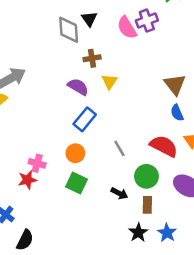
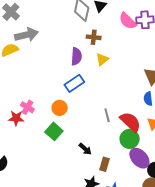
pink semicircle: (127, 28) -> (128, 21), turned -30
purple semicircle: (78, 87) -> (76, 56), turned 48
gray line: (119, 148) -> (107, 115), moved
green circle: (146, 176) -> (130, 139), moved

